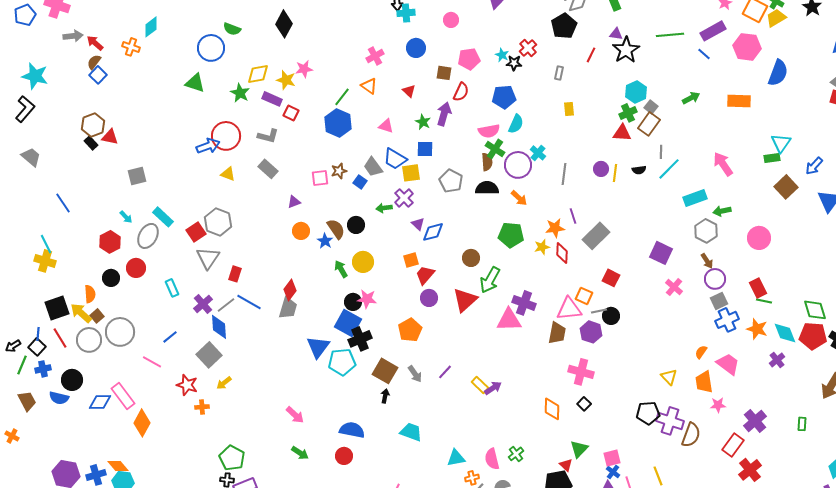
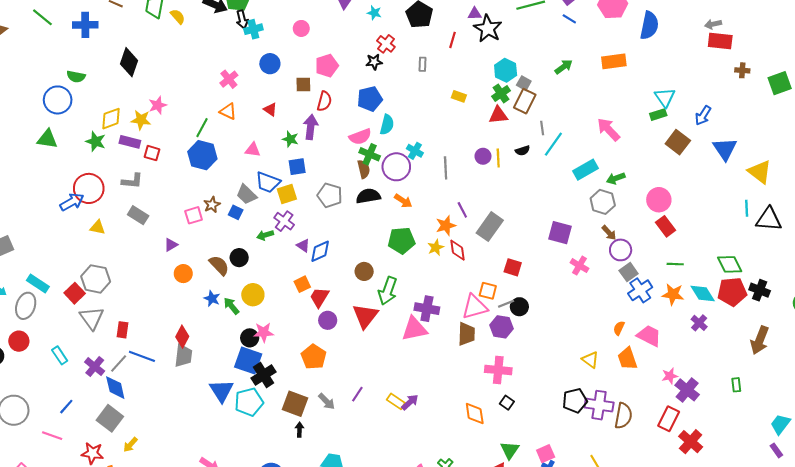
cyan star: (502, 55) -> (374, 13), moved
yellow rectangle: (569, 109) -> (459, 96), moved, turned -56
blue star: (325, 241) -> (212, 298), moved
red rectangle: (758, 288) -> (666, 226), moved
pink star: (718, 405) -> (670, 376), moved

